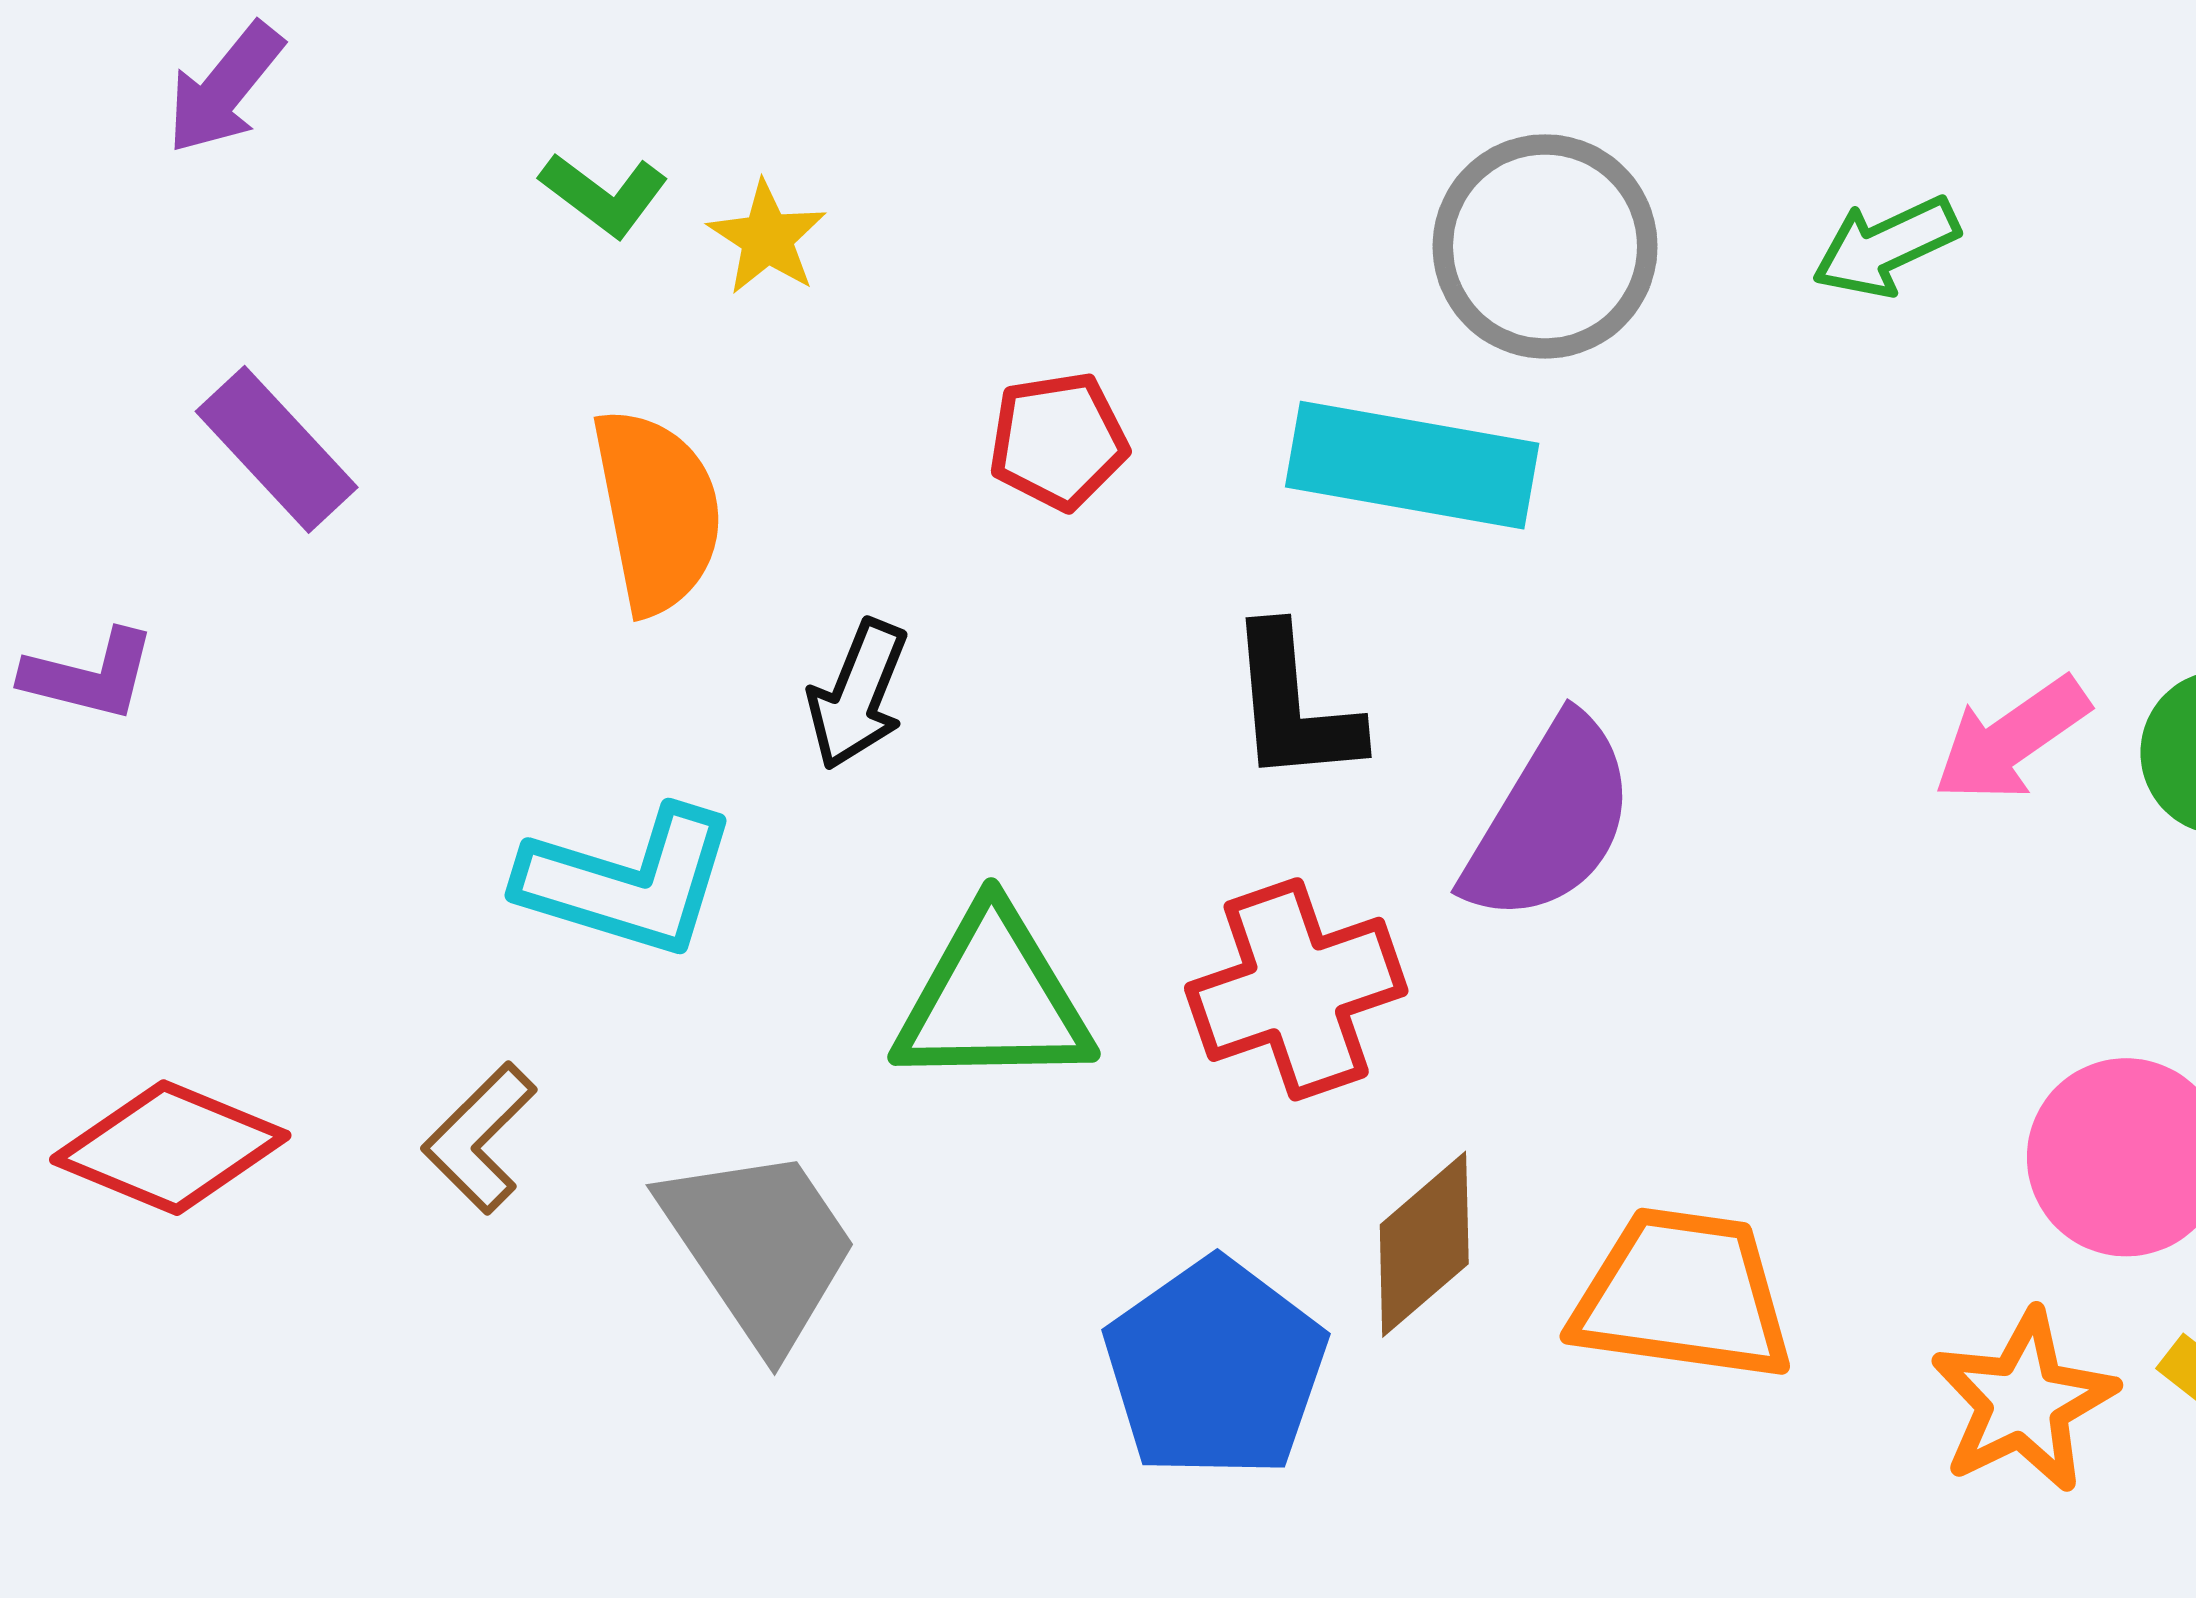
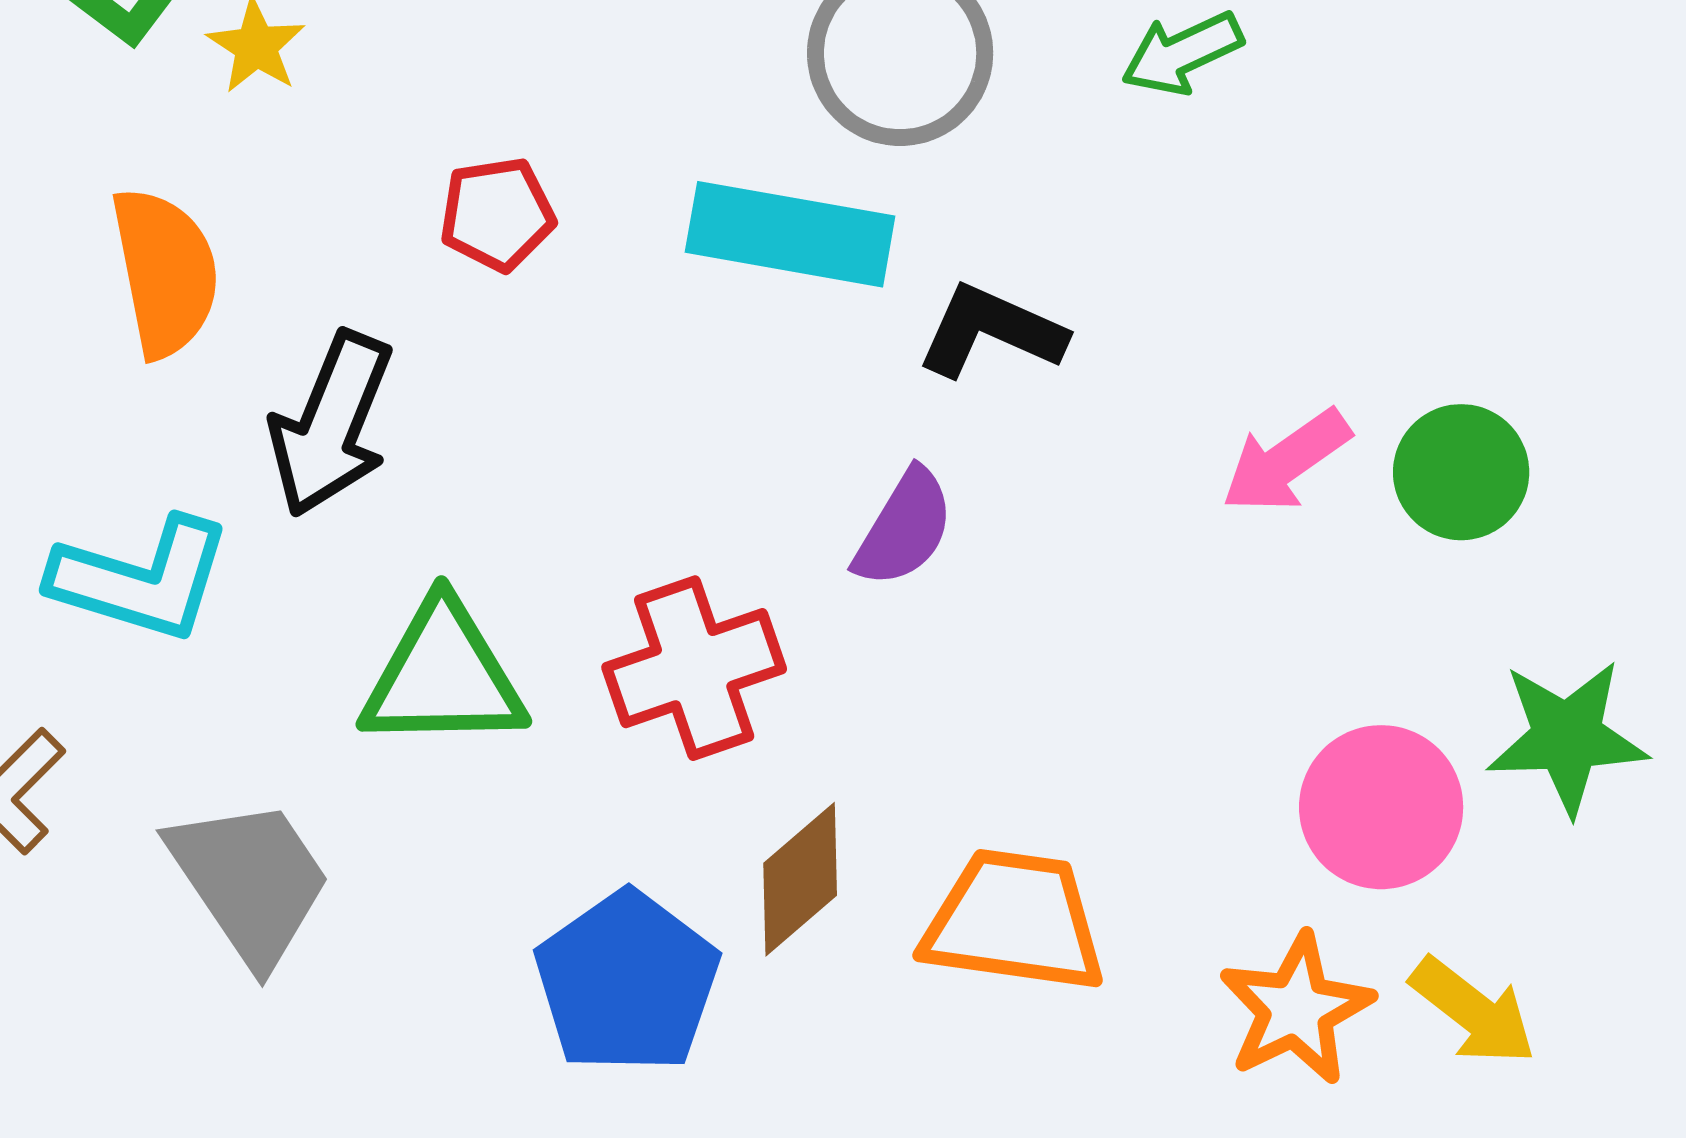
black arrow: (858, 695) -> (331, 424), size x1.5
black L-shape: (1294, 705) -> (991, 331), moved, turned 119
purple semicircle: (1550, 820) -> (904, 528), size x0.7

